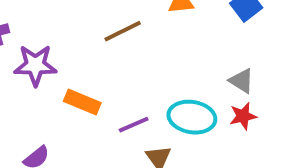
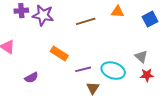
purple star: (35, 65) -> (43, 15), moved
red star: (243, 116) -> (147, 75), moved

